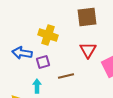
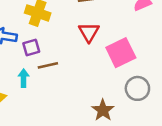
brown line: (66, 76) -> (48, 65), moved

